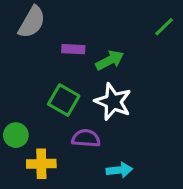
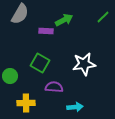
green arrow: (110, 60) -> (64, 20), moved
white star: (113, 102) -> (84, 64), moved, turned -30
green circle: (16, 135) -> (10, 76), moved

